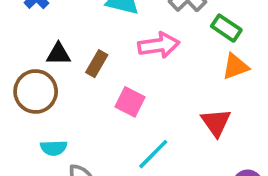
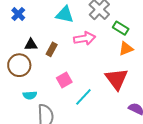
pink square: (130, 102) -> (64, 80), moved, turned 35
red triangle: (216, 122) -> (117, 79), size x1.4

